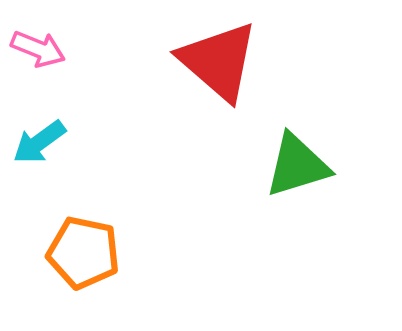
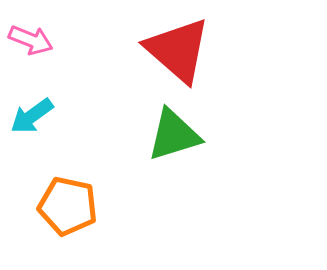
green triangle: (297, 166) -> (174, 135), moved

